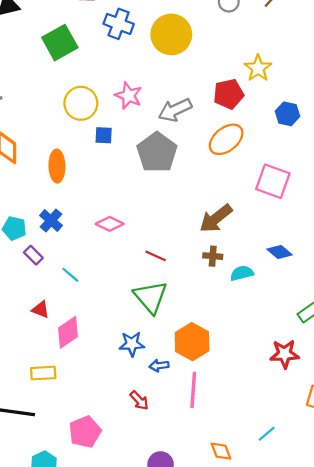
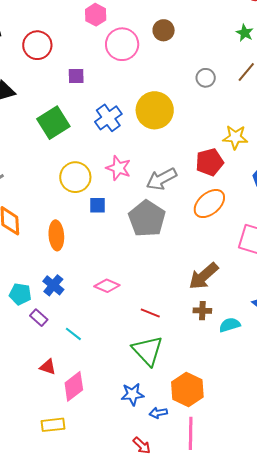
blue cross: (119, 24) -> (108, 118), moved, turned 36
yellow star: (258, 68) -> (235, 137), turned -30

